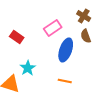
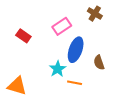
brown semicircle: (86, 36) -> (99, 63), moved
cyan star: (28, 68) -> (57, 69), moved

